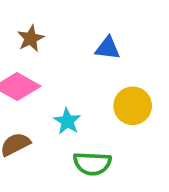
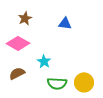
yellow circle: (133, 106) -> (84, 82), moved

